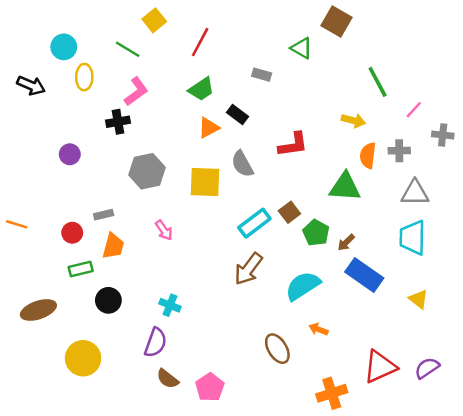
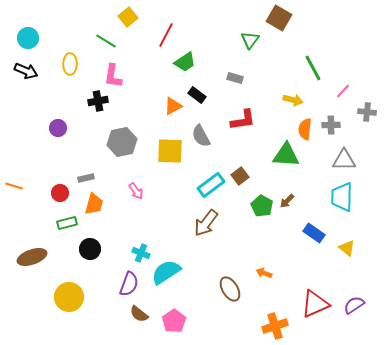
cyan circle: (64, 47) -> (28, 38), moved
green triangle: (302, 48) -> (250, 40), turned 36
gray rectangle: (262, 75) -> (235, 78), moved
green trapezoid: (201, 89) -> (185, 62), moved
pink L-shape: (136, 92) -> (113, 76), turned 135
green pentagon: (316, 233) -> (262, 206), moved
blue rectangle: (364, 275) -> (314, 233), moved, size x0.7
cyan semicircle: (303, 286) -> (166, 272), moved

